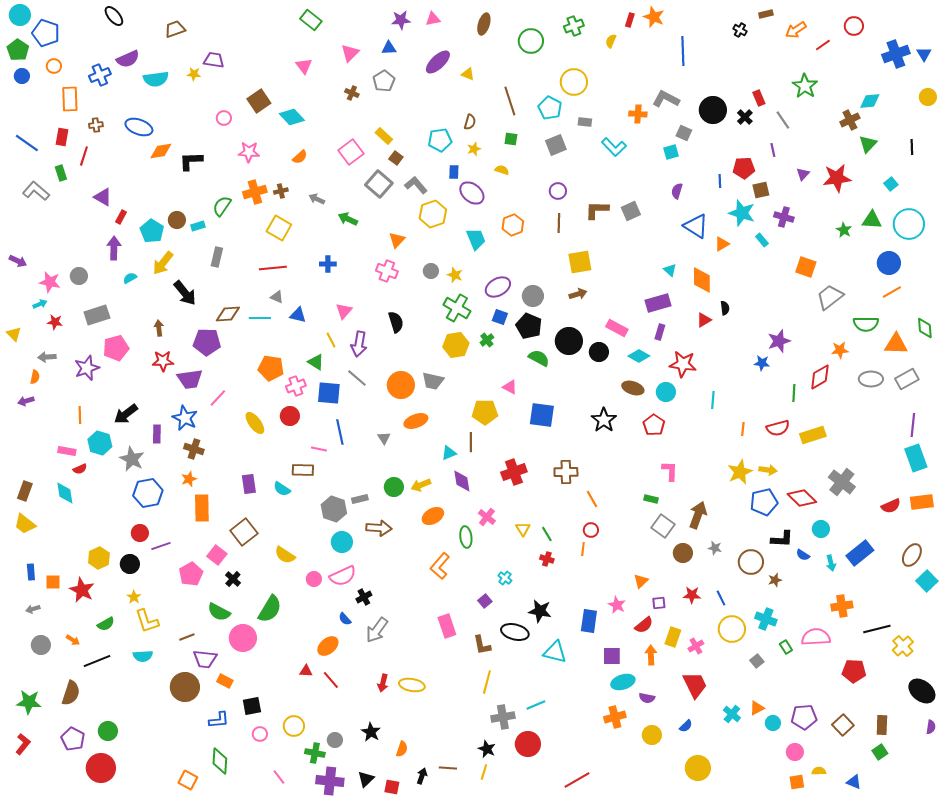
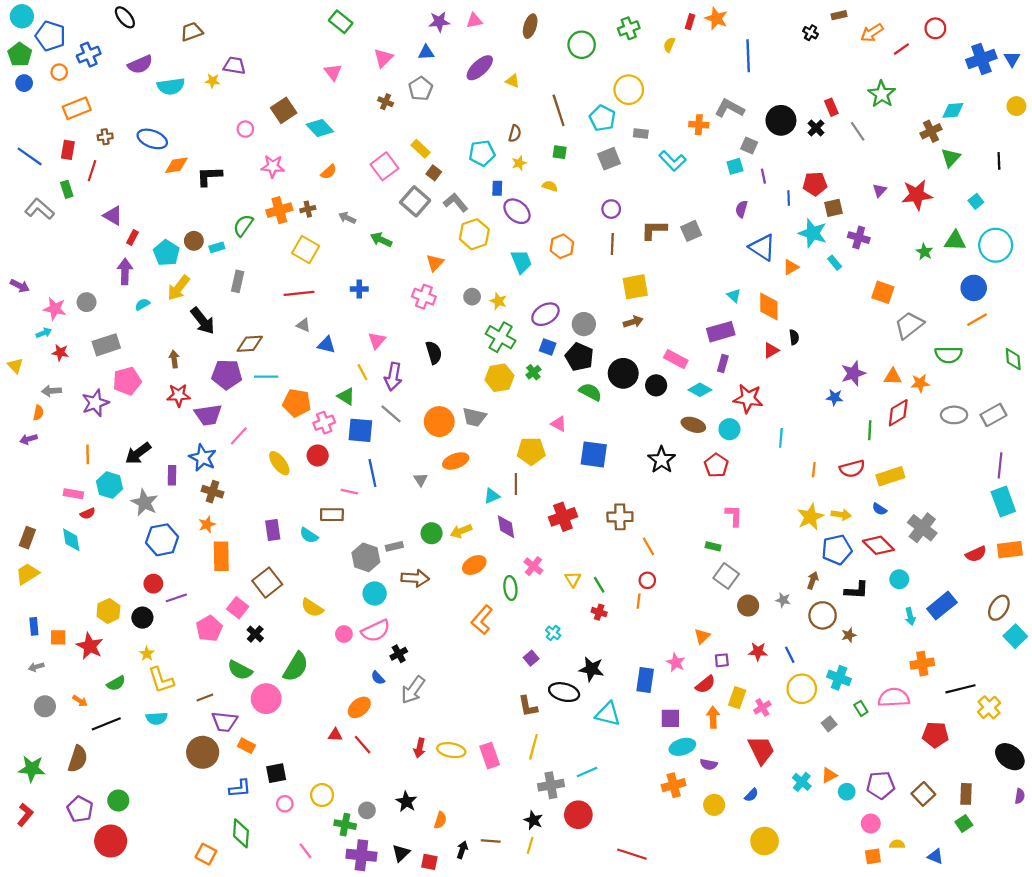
blue cross: (100, 75) -> (89, 55), moved
orange rectangle: (70, 99) -> (77, 108), turned 70
purple line: (773, 150) -> (763, 176), moved
cyan line: (260, 318) -> (266, 377), moved
orange triangle: (896, 344) -> (893, 377), moved, size x0.7
brown arrow: (698, 515) -> (813, 580), moved, size x0.6
yellow trapezoid: (25, 524) -> (27, 574), turned 110
blue semicircle: (803, 555) -> (880, 509), moved
pink rectangle: (447, 626) -> (490, 756), moved
red line: (577, 780) -> (632, 854), turned 48

